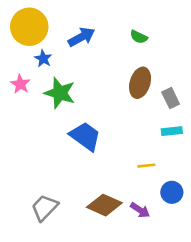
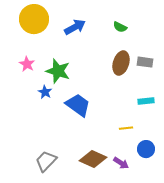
blue star: (43, 59) -> (45, 92), moved
gray rectangle: (171, 98) -> (145, 62), moved, turned -56

